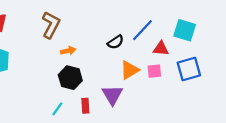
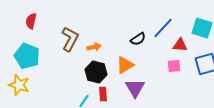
brown L-shape: (51, 25) -> (70, 39), moved
orange triangle: (130, 70) -> (125, 65), moved
red rectangle: (85, 106) -> (103, 94), moved

